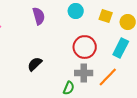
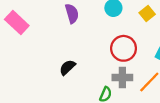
yellow square: (106, 16) -> (147, 14), turned 32

